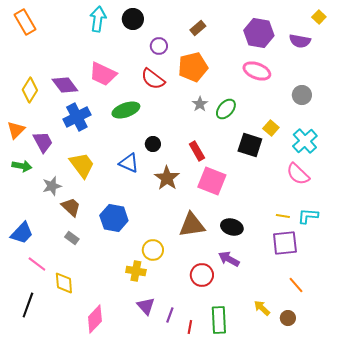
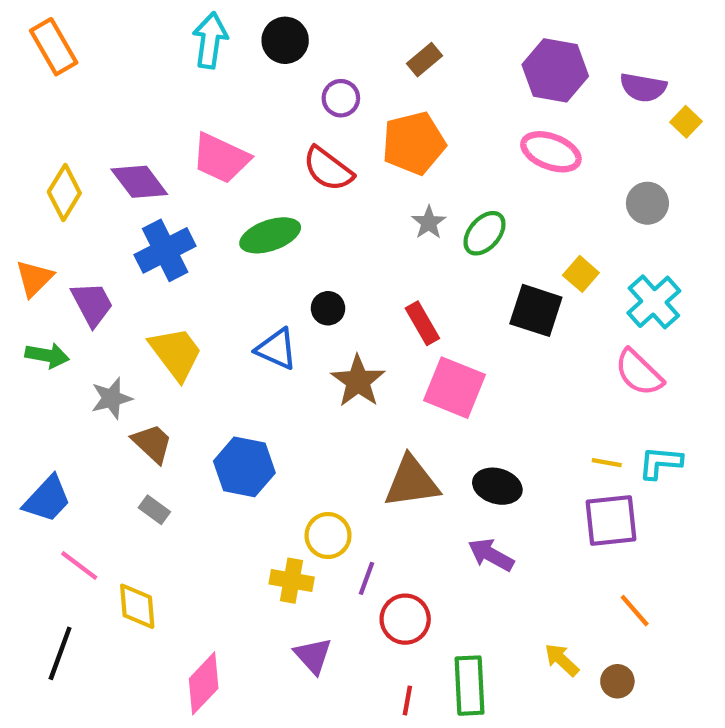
yellow square: (319, 17) -> (686, 122), moved
red circle: (202, 275) -> (405, 619), moved
purple line: (170, 315) -> (367, 578), moved

